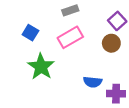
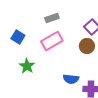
green star: (41, 67) -> (27, 66), size x0.7

